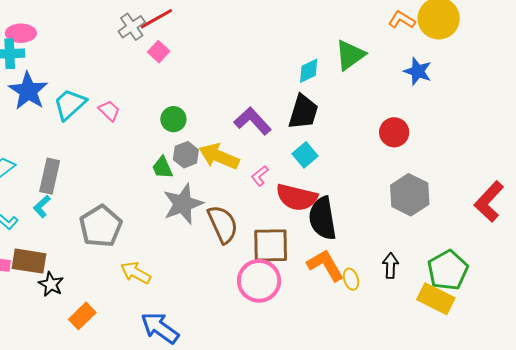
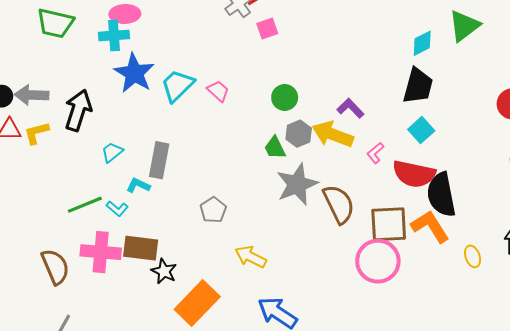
pink square: (159, 52) -> (267, 29), turned 30
purple L-shape: (253, 121) -> (350, 108), moved, size x0.7
cyan L-shape: (42, 206) -> (138, 185), moved, turned 70
gray pentagon: (101, 226) -> (213, 210), size x0.6
orange L-shape: (325, 265) -> (430, 226), moved
orange rectangle: (82, 316) -> (197, 303), size x1.6

